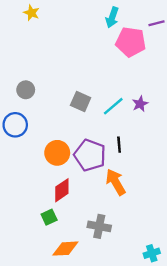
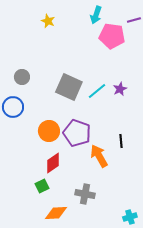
yellow star: (32, 13) -> (48, 21), moved
gray square: (81, 101) -> (69, 87), size x1.5
black line: (119, 145) -> (121, 141), moved

